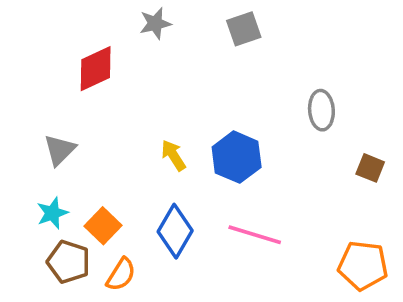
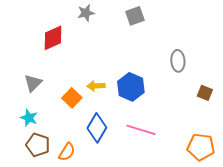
yellow arrow: (173, 155) -> (96, 86), turned -60
cyan star: (52, 213) -> (29, 118), turned -30
orange square: (103, 226) -> (72, 98), moved

